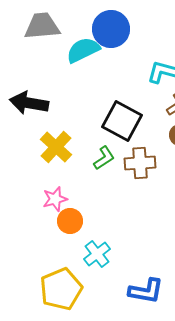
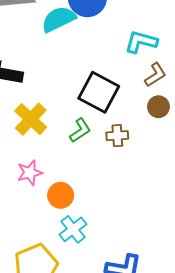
brown cross: (140, 163) -> (117, 136), size x0.7
orange circle: (70, 221) -> (61, 195), moved

